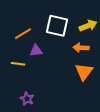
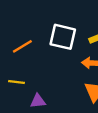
purple triangle: (36, 51) -> (38, 101), moved

